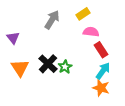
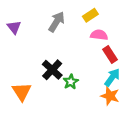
purple triangle: (13, 38) -> (14, 27), moved
green star: (65, 67) -> (71, 82), moved
orange triangle: (20, 68) -> (22, 92), moved

